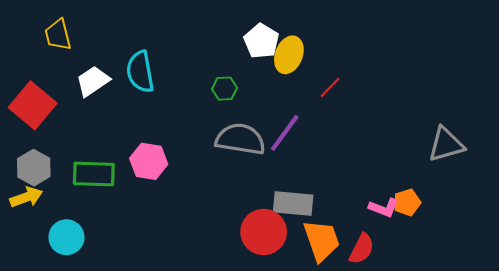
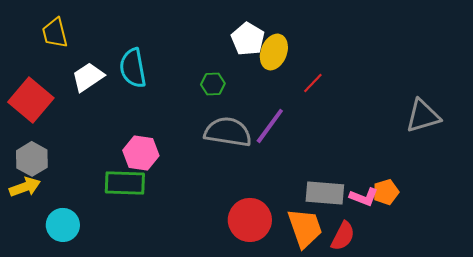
gray triangle: (446, 144) -> (423, 116), moved
green rectangle: (94, 174) -> (125, 183), moved
gray rectangle: (293, 203) -> (325, 193), moved

